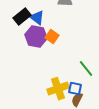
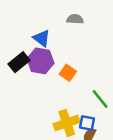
black rectangle: (22, 17) -> (19, 62), moved
orange square: (52, 37) -> (68, 73), moved

